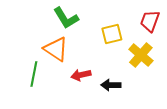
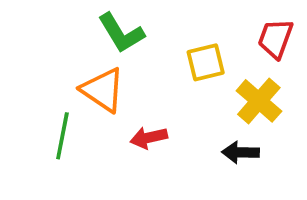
black arrow: (111, 85) -> (241, 152), moved

